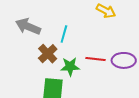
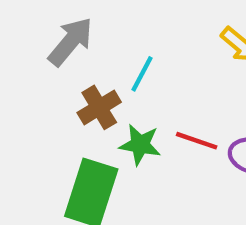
gray arrow: (28, 26) -> (70, 42), turned 95

